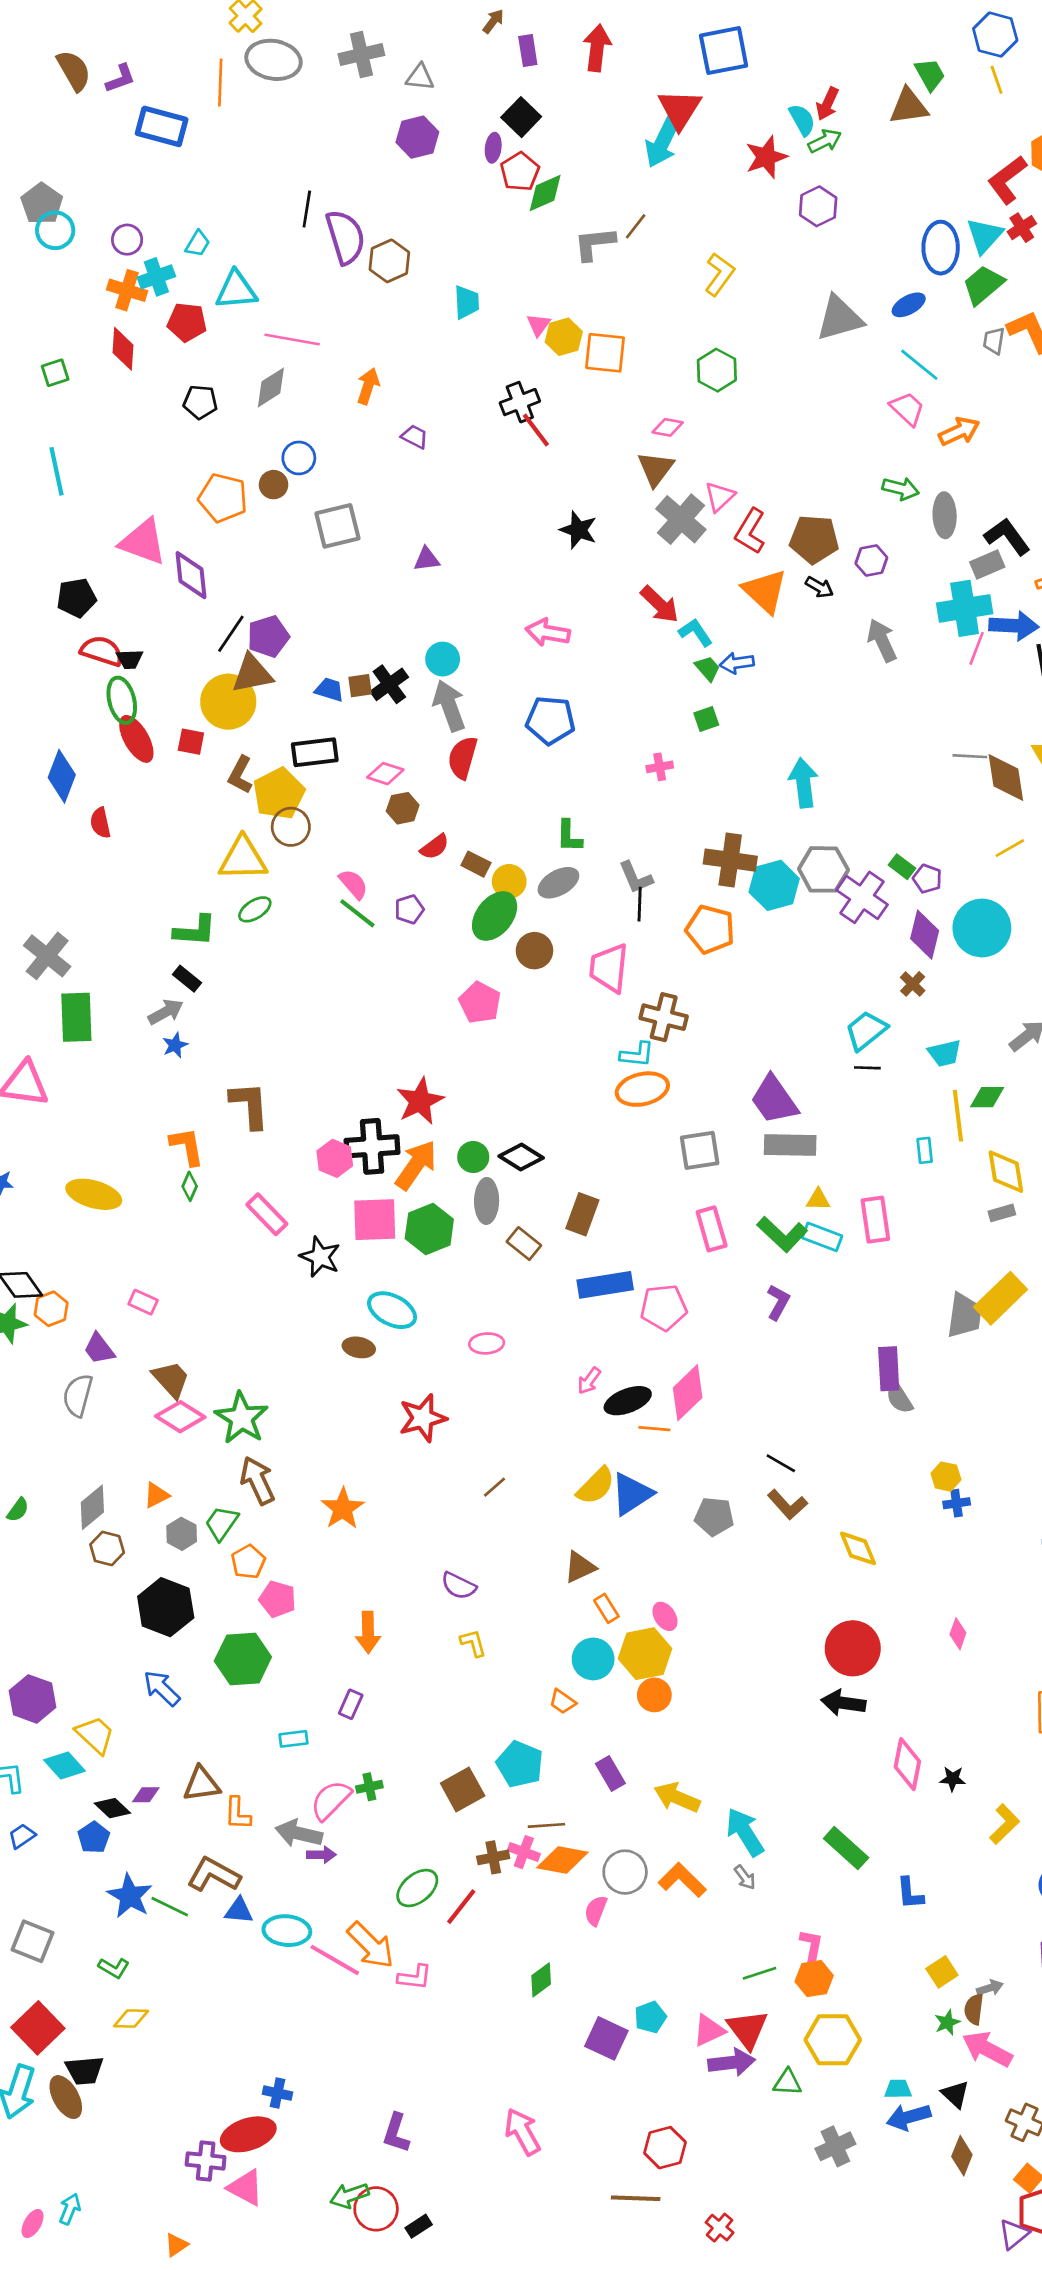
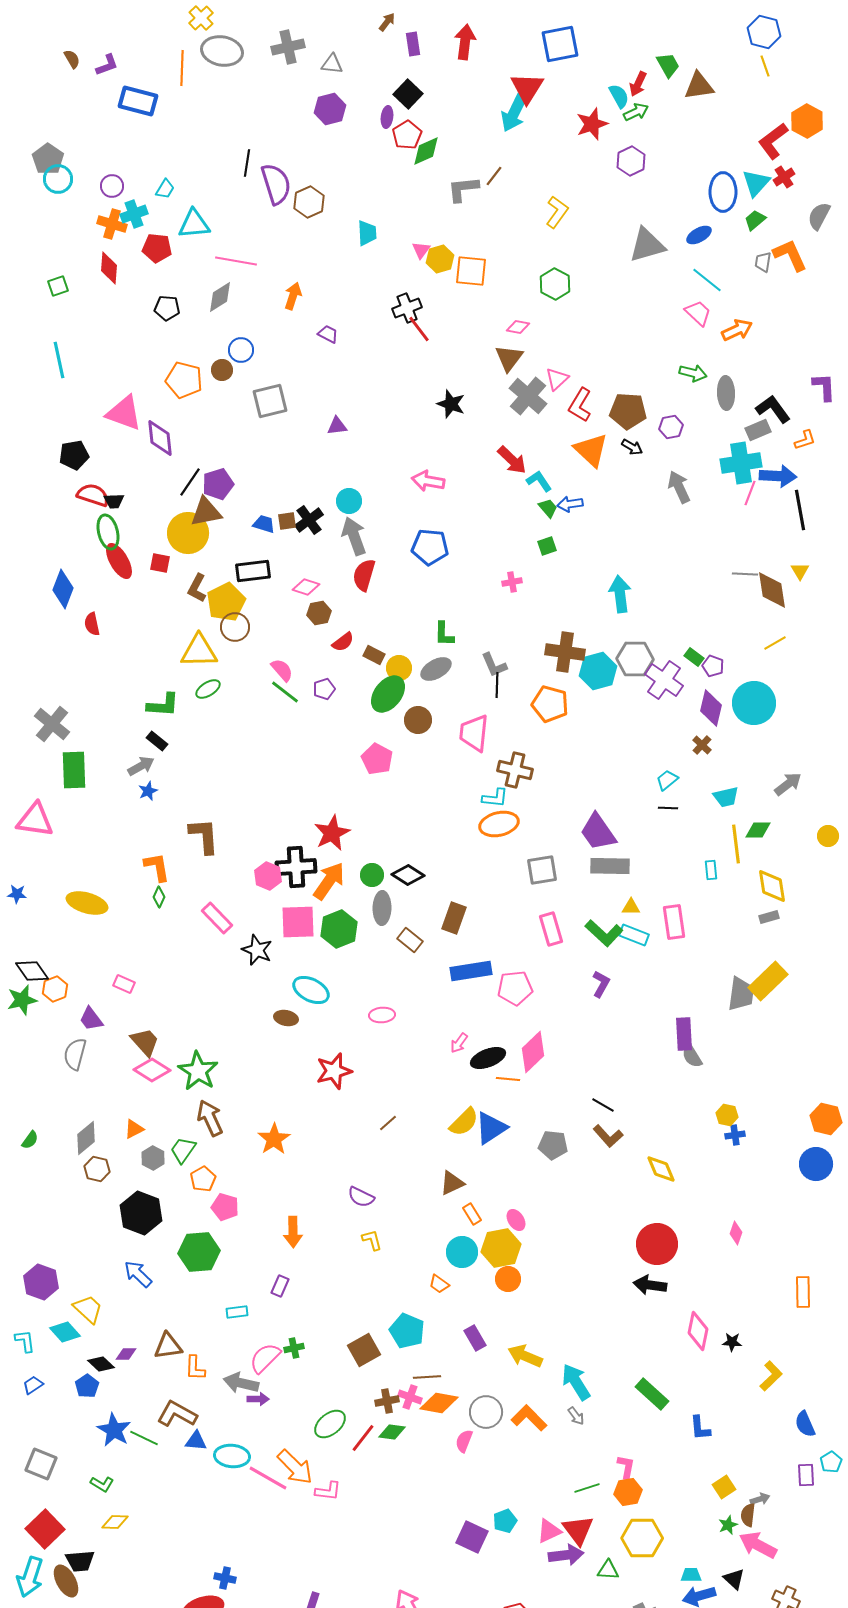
brown semicircle: (74, 71) -> (72, 59), size x0.6
green trapezoid: (930, 75) -> (668, 65), moved
green trapezoid: (983, 285) -> (755, 220), size x0.7
cyan trapezoid: (866, 1031) -> (667, 780), size x0.7
green diamond: (541, 1980) -> (392, 1432), moved, turned 44

